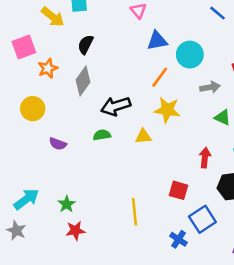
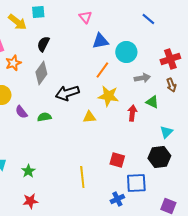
green semicircle: (102, 135) -> (44, 117), moved
purple semicircle: (58, 144) -> (21, 112), moved, turned 32
red arrow: (205, 158) -> (132, 113), moved
blue square: (202, 219) -> (136, 183), turned 30
red star: (75, 231) -> (30, 201), moved
blue cross: (179, 239) -> (117, 199), turned 32

